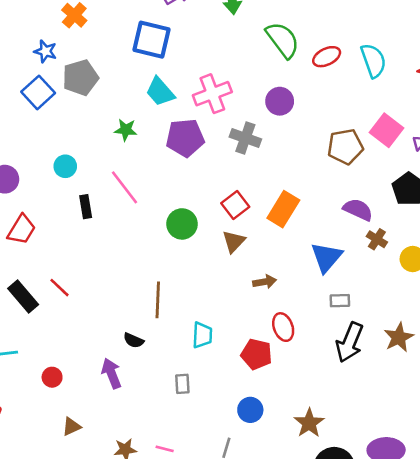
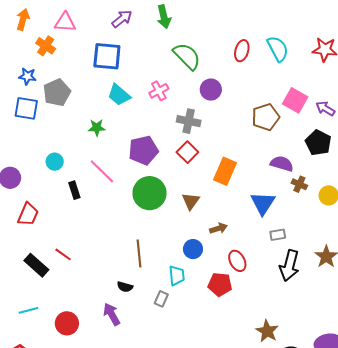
green semicircle: (283, 40) -> (187, 56), moved
red ellipse: (327, 57) -> (242, 51), turned -40
blue square: (38, 92) -> (26, 108), turned -30
pink cross: (212, 94) -> (159, 91), size x0.7
purple pentagon: (185, 138) -> (143, 150), moved
red square: (235, 205) -> (187, 152), moved
green circle: (182, 224) -> (150, 193), size x1.4
red circle: (52, 377) -> (67, 323), size x1.5
gray rectangle: (182, 384) -> (161, 299), moved, turned 35
blue circle: (250, 410) -> (193, 249), moved

